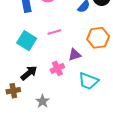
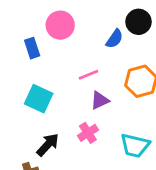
pink line: (54, 32) -> (88, 75), moved
purple triangle: (75, 55) -> (100, 100), moved

